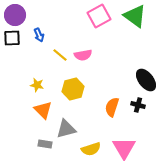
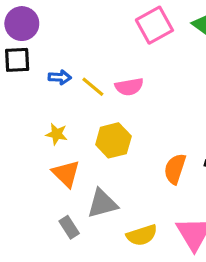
blue arrow: (39, 35) -> (60, 77), moved, turned -64
gray rectangle: (45, 144) -> (69, 227), turned 48

